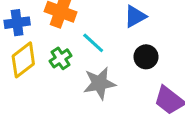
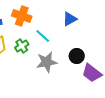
black circle: (146, 57) -> (77, 56), moved

